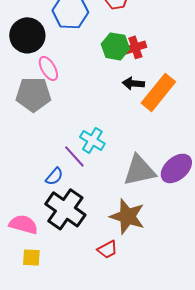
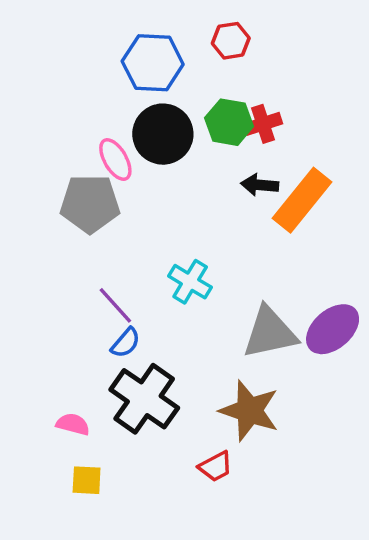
black circle: (27, 35) -> (163, 134), moved
purple line: (74, 156) -> (115, 305), moved
pink semicircle: (23, 224) -> (73, 424), size x0.7

